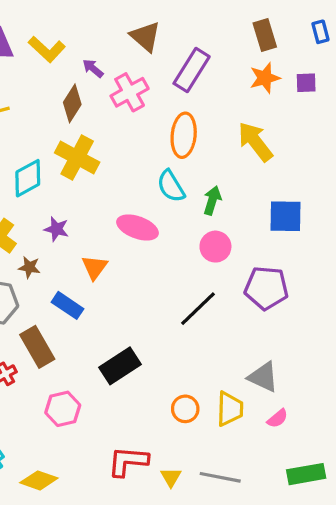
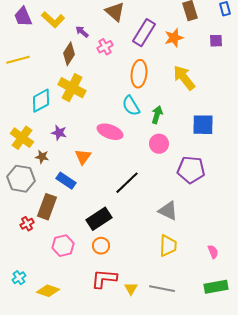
orange star: (265, 78) -> (174, 38), moved
pink cross: (130, 92) -> (105, 47), size x0.7
black line: (198, 309) -> (127, 183), moved
brown rectangle: (37, 347) -> (47, 207), turned 50
gray triangle: (263, 377) -> (168, 211), moved
orange circle: (185, 409) -> (101, 246), moved
pink semicircle: (278, 418) -> (213, 252), moved, turned -72

